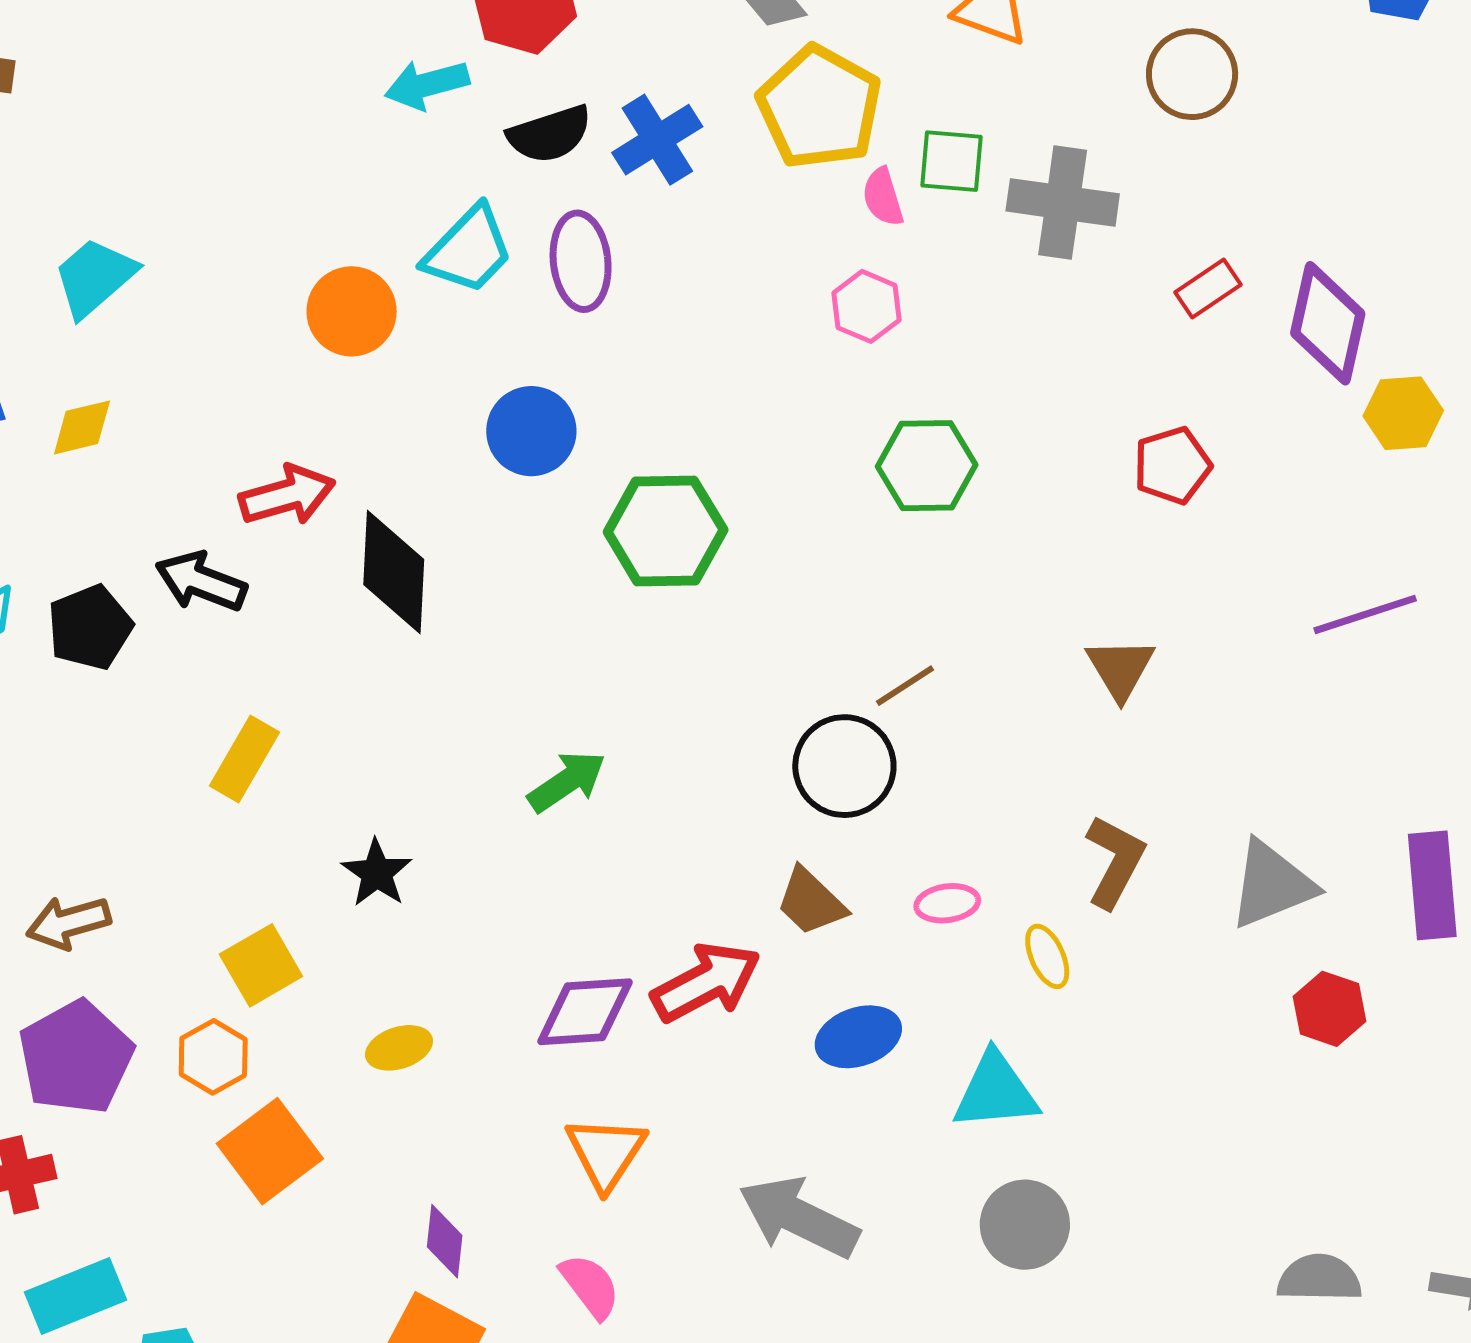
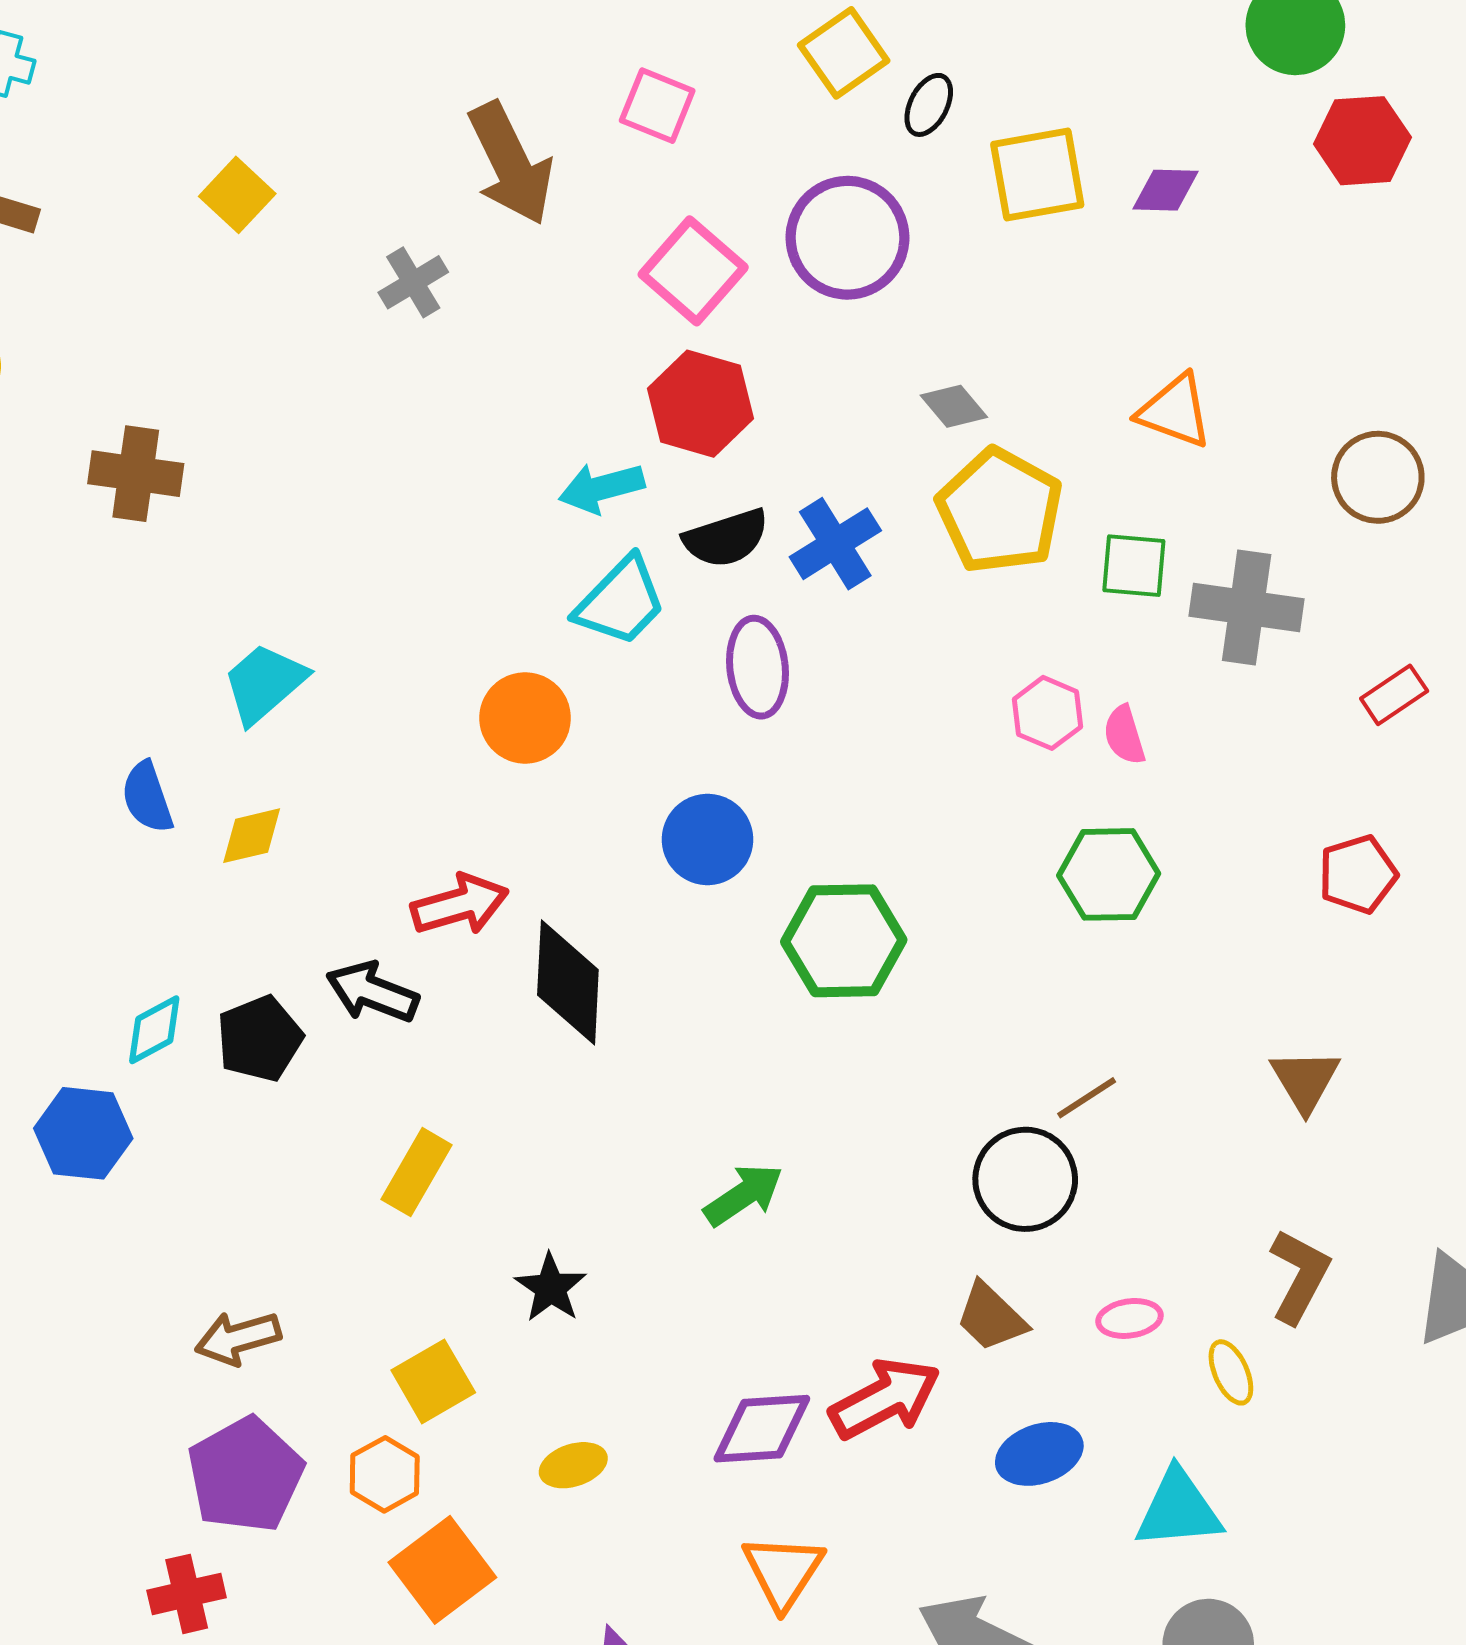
pink semicircle: (883, 197) -> (1124, 735), moved
cyan trapezoid: (469, 250) -> (621, 601), moved

